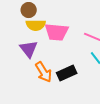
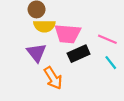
black rectangle: (67, 73) -> (79, 54), moved

